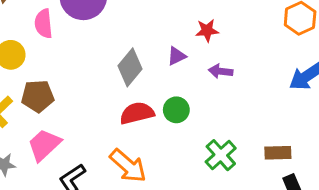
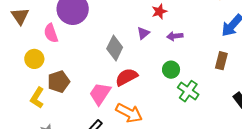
green circle: (176, 110) -> (171, 70), moved
pink trapezoid: (44, 145) -> (100, 94), moved
brown rectangle: (278, 153) -> (221, 61), moved, turned -60

